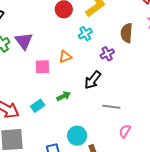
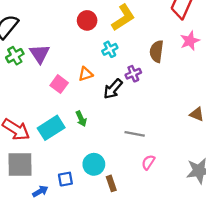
pink square: (42, 67) -> (59, 84), turned 35
black arrow: (93, 80) -> (113, 89), moved
green arrow: (64, 96) -> (81, 119), turned 88
cyan rectangle: (38, 106) -> (51, 128), size x1.6

